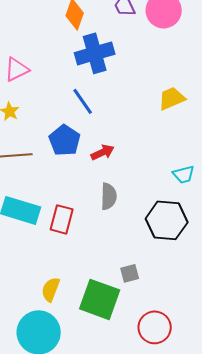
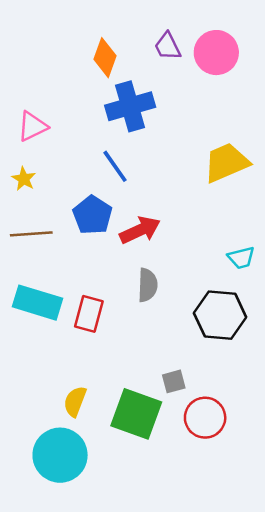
yellow trapezoid: (172, 98) -> (226, 163), size x1.4
red arrow: (103, 152) -> (140, 230), size x1.4
red circle: (155, 327) -> (205, 418), moved

